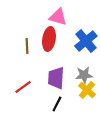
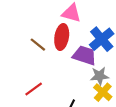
brown line: (27, 46) -> (38, 45), turned -49
purple trapezoid: (56, 78) -> (84, 55), moved, turned 105

